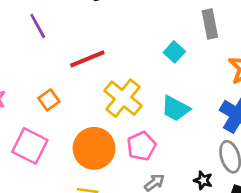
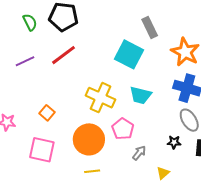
purple line: (38, 26) -> (25, 61), turned -72
cyan square: (174, 52) -> (129, 54), size x1.8
red line: (87, 59) -> (64, 55), moved

